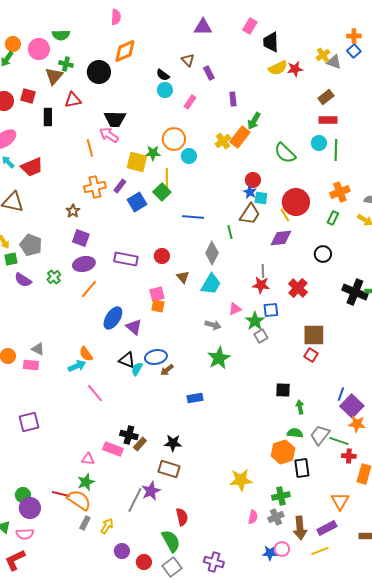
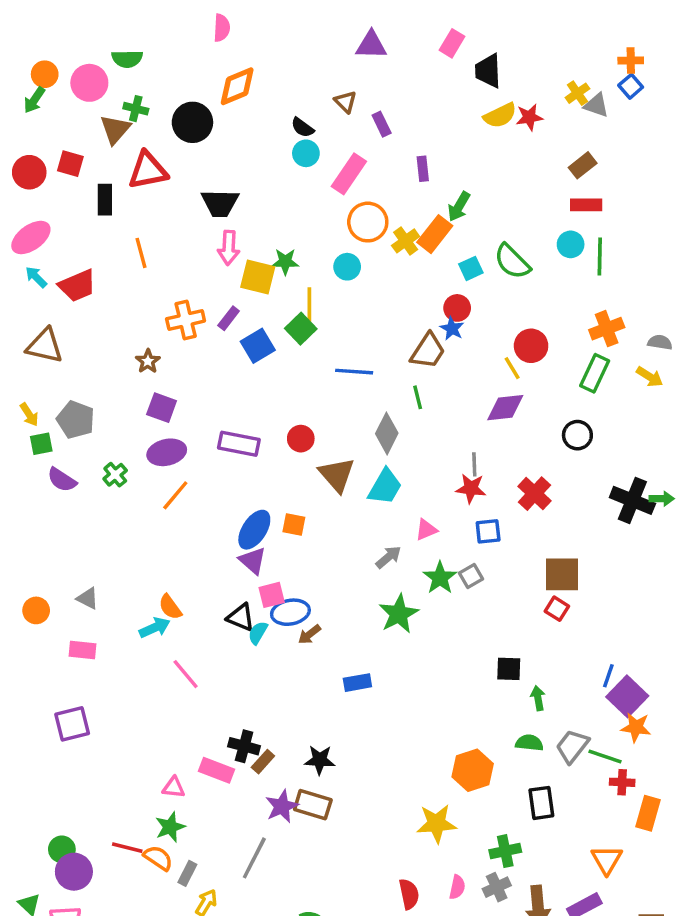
red triangle: (73, 100) -> (148, 170), size x1.4
pink rectangle: (190, 102) -> (349, 174), size x1.6
pink arrow: (109, 135) -> (229, 248), moved, turned -120
orange circle: (174, 139) -> (368, 222), moved
orange line: (90, 148) -> (141, 253), moved
cyan square: (261, 198) -> (471, 268), moved, turned -32
red circle: (296, 202) -> (531, 346), size x0.7
brown trapezoid: (250, 214) -> (428, 351), moved
green rectangle: (333, 218) -> (595, 373), size x1.5
brown triangle: (183, 277) -> (337, 475), size x1.6
pink square: (157, 294) -> (272, 595), moved
blue ellipse: (113, 318) -> (254, 530), moved
green star: (255, 321) -> (440, 578), moved
gray arrow: (213, 325) -> (388, 557), turned -56
pink rectangle: (31, 365) -> (82, 650), moved
orange hexagon: (283, 452) -> (473, 770), moved
purple star: (151, 491) -> (282, 806), moved
orange semicircle: (79, 500) -> (158, 858), size x0.7
red semicircle: (182, 517) -> (409, 894), moved
gray rectangle: (85, 523) -> (187, 873), moved

